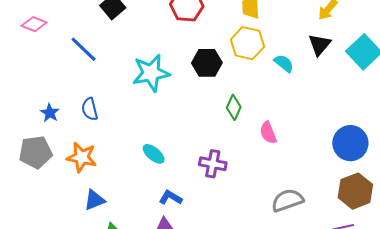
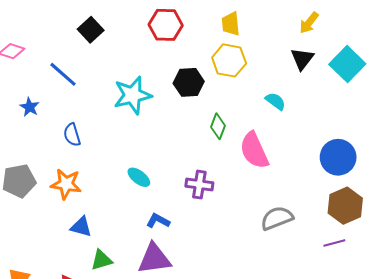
cyan semicircle: (284, 63) -> (275, 101), moved
blue star: (50, 113) -> (30, 107), moved
pink semicircle: (268, 133) -> (254, 150), size x1.6
blue triangle: (94, 200) -> (81, 227), turned 40

